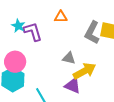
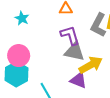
purple L-shape: (33, 32) -> (70, 35), moved
gray triangle: (69, 58) -> (74, 52), size x1.5

